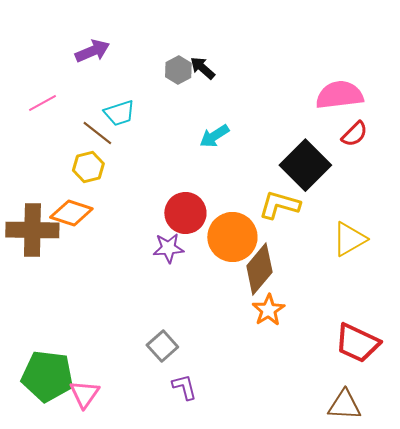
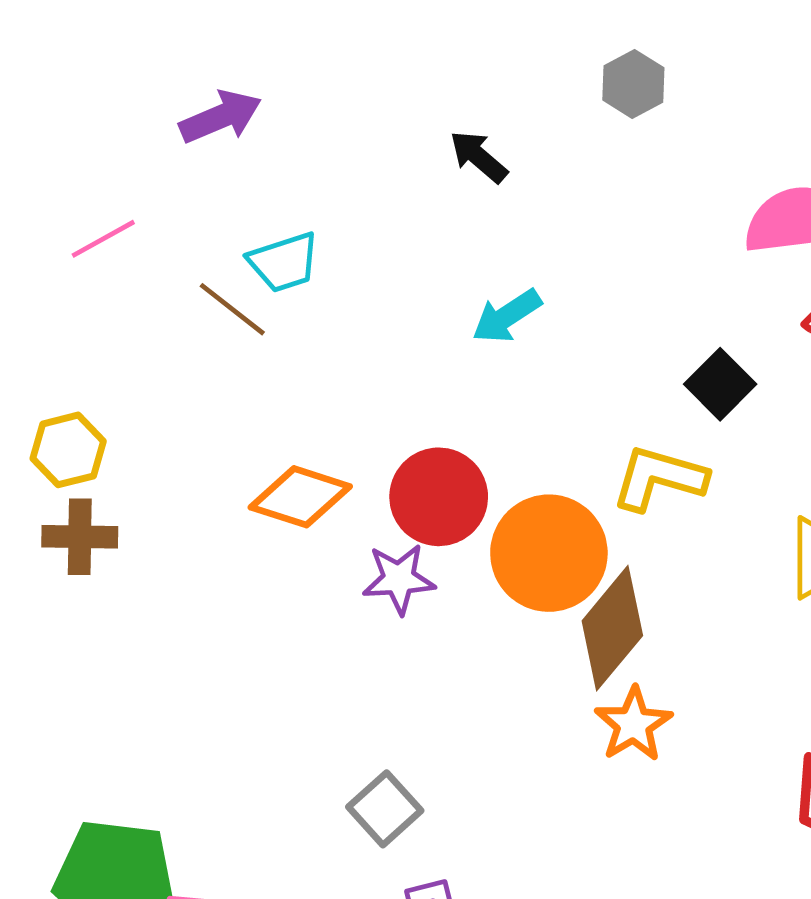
gray hexagon: (178, 70) -> (633, 84), moved
black square: (305, 165) -> (720, 384), size x0.6
yellow hexagon: (88, 167) -> (68, 450), moved
orange diamond: (71, 213) -> (300, 497), moved
brown cross: (32, 230) -> (80, 537), size x0.6

